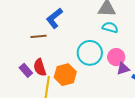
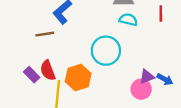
pink circle: (116, 57) -> (141, 89), moved
purple triangle: (123, 69) -> (147, 77), moved

